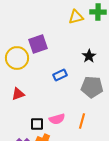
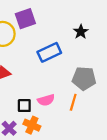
blue rectangle: (60, 75) -> (49, 52), size x1.5
gray pentagon: (92, 87) -> (84, 78), moved

